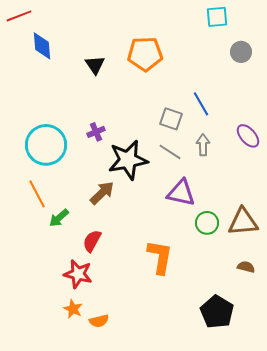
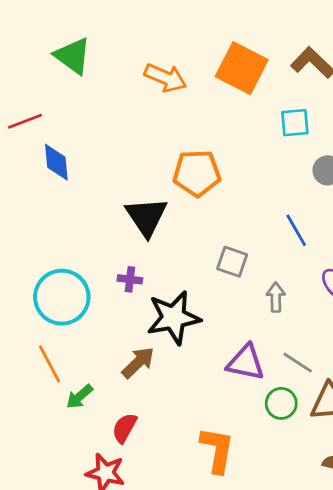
black triangle: (95, 65) -> (146, 217), moved, size x1.6
blue line: (201, 104) -> (296, 230), moved
purple cross: (96, 132) -> (130, 279), turned 30
gray line: (170, 152) -> (298, 363), moved

